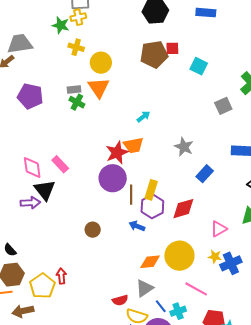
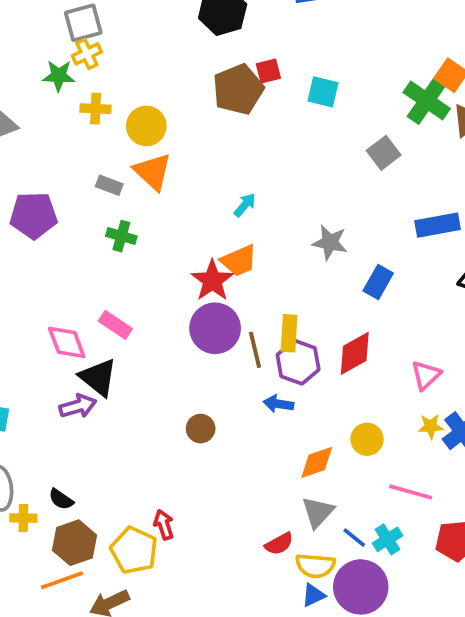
gray rectangle: (74, 89) -> (109, 185), turned 40
green cross: (77, 102) -> (121, 236), moved
yellow circle: (179, 256) -> (367, 439), size x0.6

